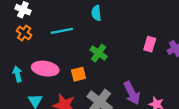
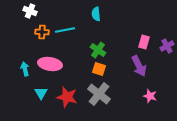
orange cross: (24, 33) -> (42, 32), moved, turned -32
orange square: (79, 74) -> (99, 69), moved, turned 32
purple arrow: (132, 93) -> (139, 66), moved

